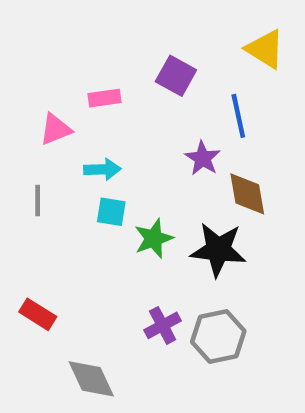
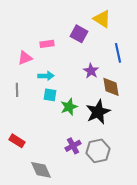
yellow triangle: (265, 49) -> (102, 19), moved
blue line: (238, 116) -> (118, 53), moved
black star: (218, 250) -> (98, 112), turned -30

